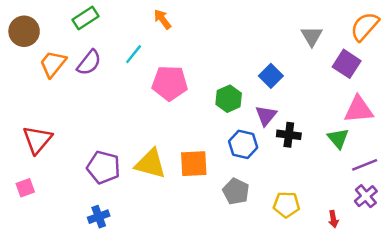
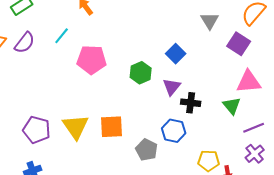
blue hexagon: (243, 144) -> (174, 131), moved
yellow triangle: (150, 164) -> (76, 127), turned 40
yellow pentagon: (286, 205) -> (209, 161), moved

